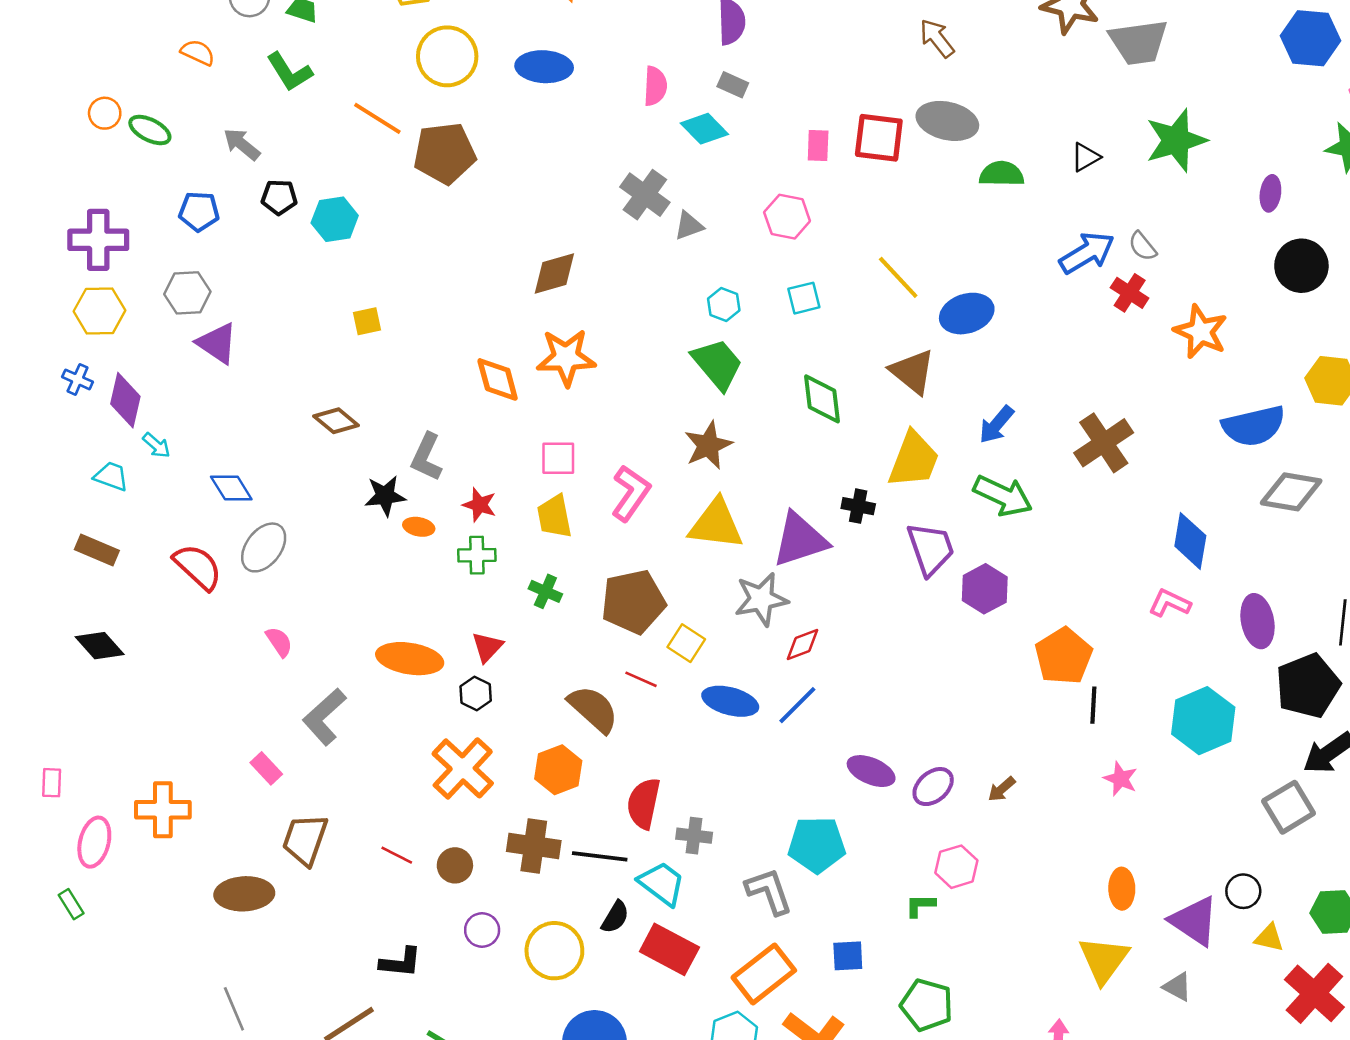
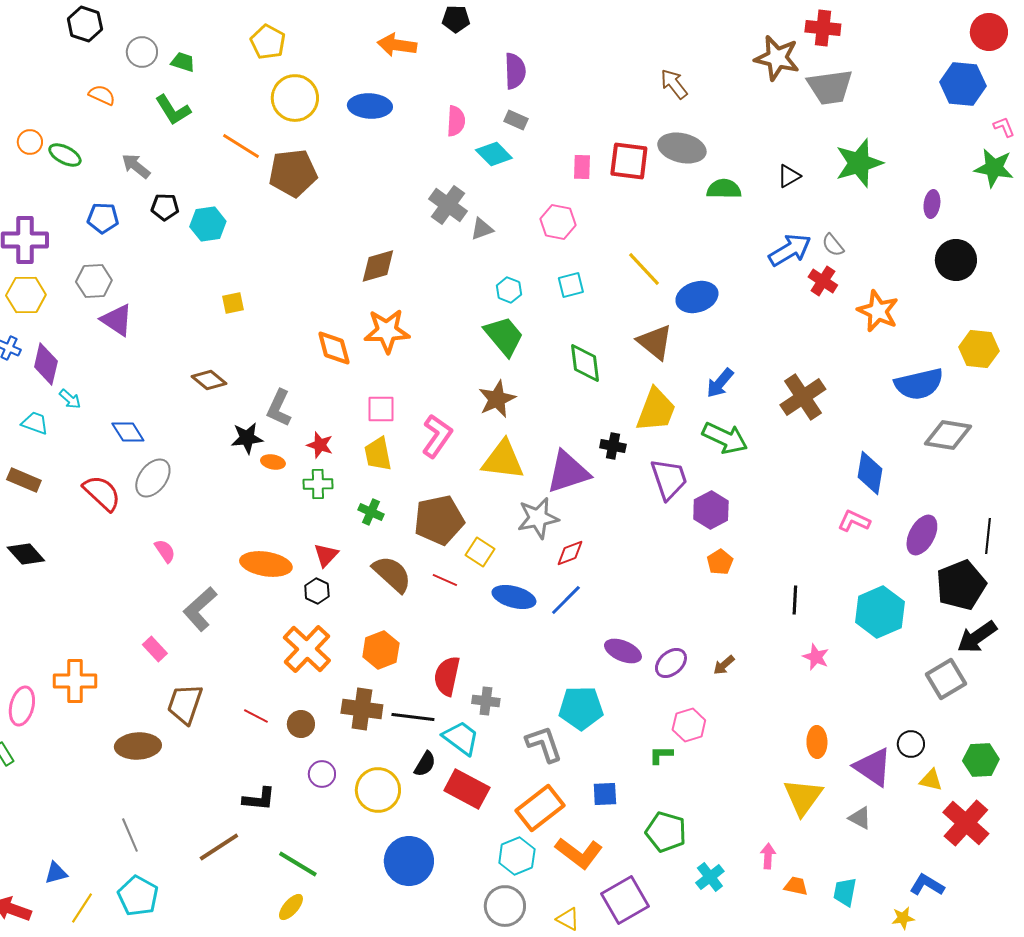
purple ellipse: (1258, 621) -> (922, 535), turned 39
orange pentagon: (1064, 656) -> (720, 562), moved, size x0.6
brown semicircle: (593, 709) -> (392, 574), moved

